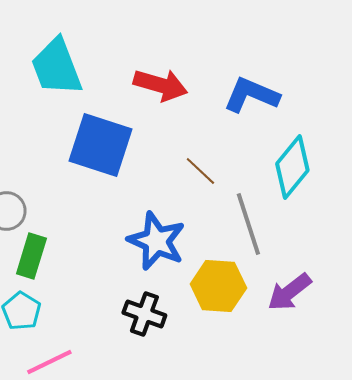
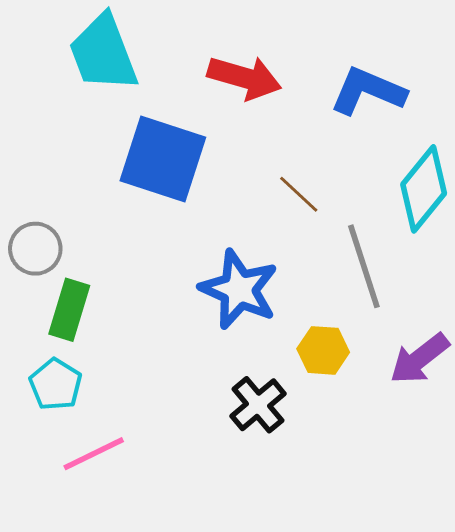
yellow hexagon: (218, 286) -> (323, 350), size x0.7
black cross: (144, 314) -> (258, 405), moved, turned 30

